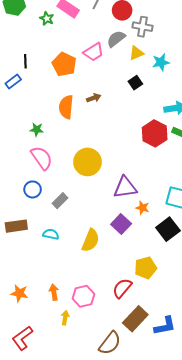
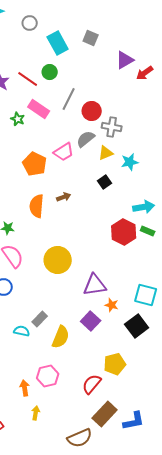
gray rectangle: (60, 201) -> (40, 319), moved
pink hexagon: (83, 296) -> (48, 376), moved
brown semicircle: (110, 343) -> (80, 438), turned 30

